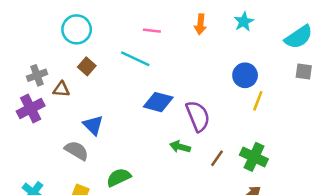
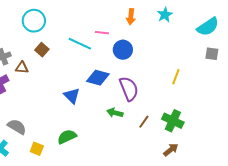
pink line: (152, 31) -> (102, 33), moved
blue circle: (245, 75) -> (123, 50), moved
blue triangle: (93, 125) -> (72, 96), moved
gray semicircle: (77, 151) -> (17, 127), moved

